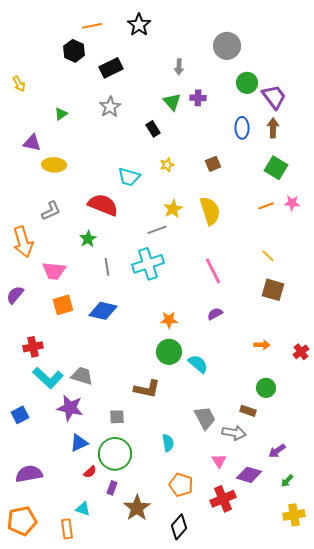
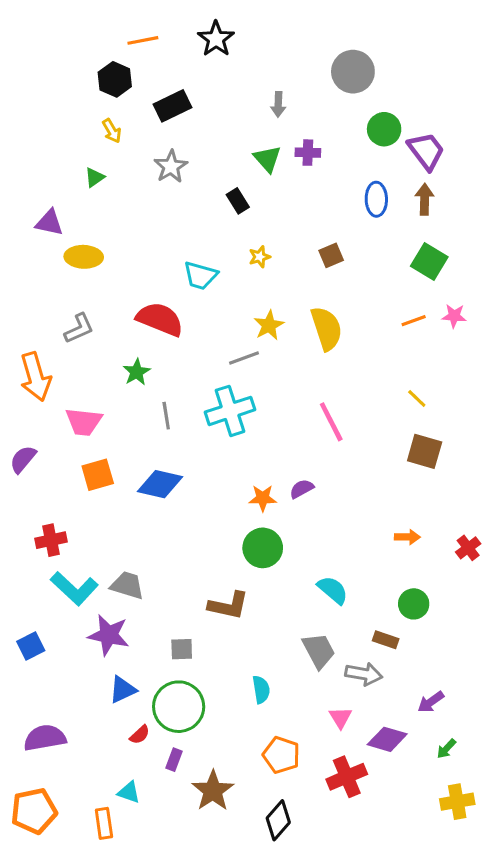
yellow arrow: (19, 84) -> (112, 131), moved
purple semicircle: (215, 314) -> (302, 489), moved
cyan semicircle: (198, 364) -> (333, 590), moved

